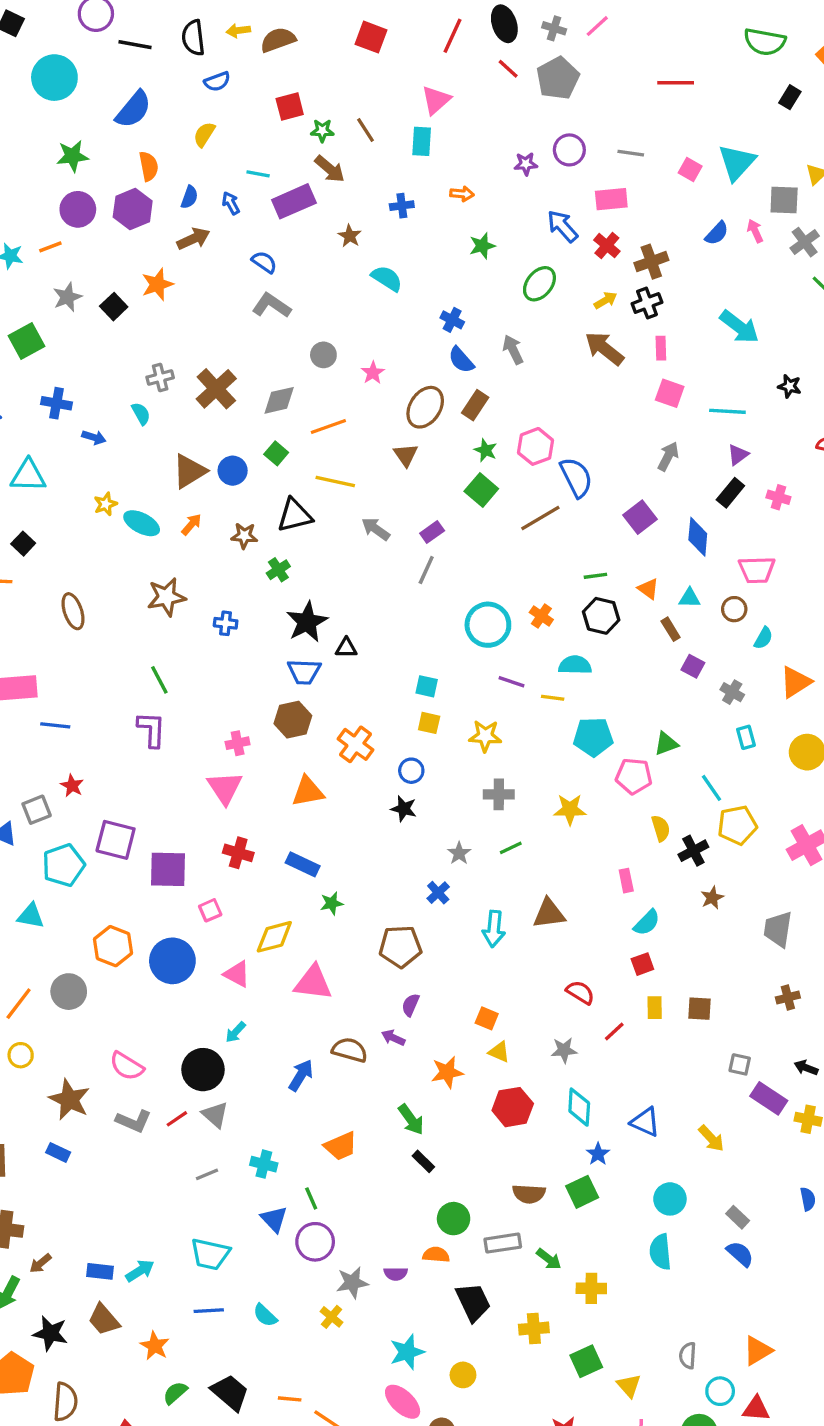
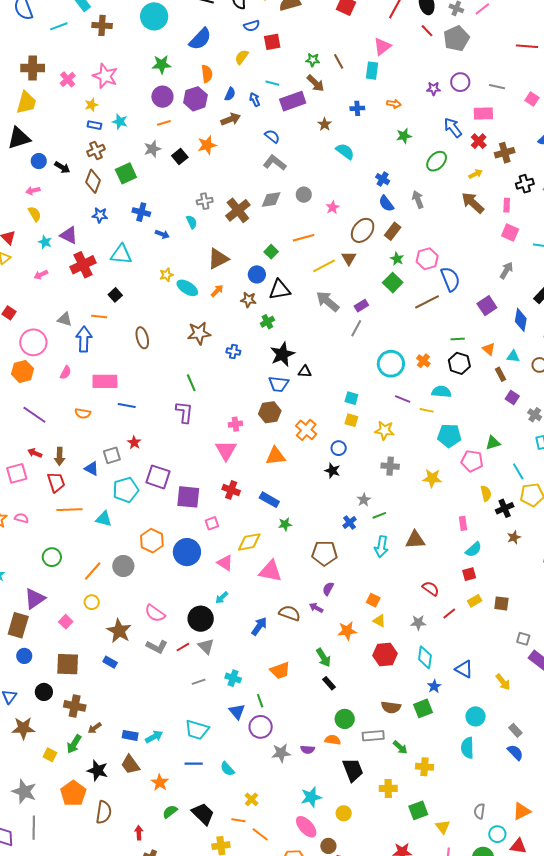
red square: (290, 107) -> (272, 42), moved
orange line: (50, 247) -> (164, 123), moved
black cross: (647, 303) -> (525, 184), moved
gray diamond: (279, 400) -> (271, 199), moved
blue circle: (233, 471) -> (257, 274), moved
yellow line: (335, 481) -> (324, 266), moved, turned -45
gray arrow: (376, 529) -> (328, 301), size x1.4
green line: (511, 848) -> (379, 515), moved
yellow rectangle: (655, 1008) -> (475, 601), turned 56
yellow cross: (332, 1317) -> (252, 799), moved

